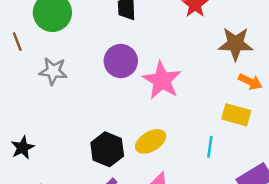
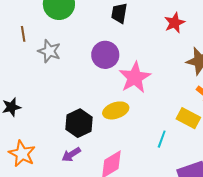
brown line: (17, 42) -> (23, 34), moved
yellow ellipse: (151, 141) -> (116, 110), moved

